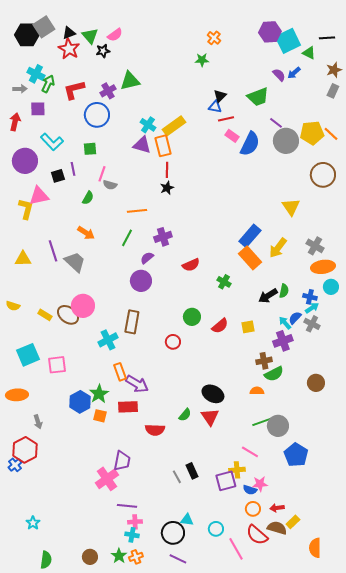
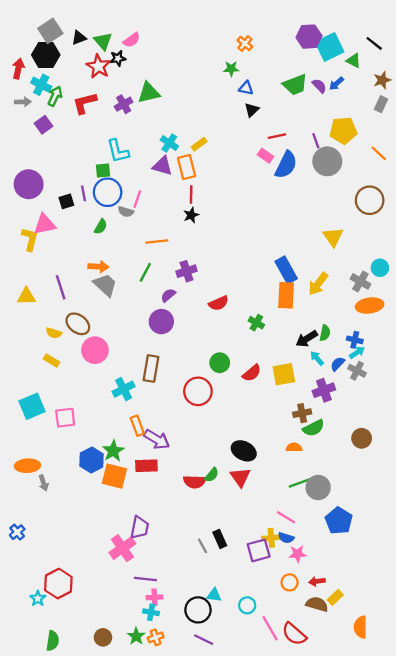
black hexagon: (27, 35) -> (46, 55), moved
black line: (327, 38) -> (374, 43), turned 42
red star: (69, 49) -> (98, 66), moved
green trapezoid: (258, 97) -> (295, 85), moved
blue triangle: (215, 107) -> (246, 88), moved
purple square: (38, 109) -> (43, 125), turned -35
blue circle: (97, 115) -> (108, 192), moved
red line: (226, 119) -> (277, 136), moved
red arrow: (15, 122) -> (18, 69), moved
purple line: (276, 123) -> (316, 141), turned 32
yellow rectangle: (174, 126) -> (199, 144), size x0.6
yellow pentagon: (312, 133) -> (343, 130), moved
cyan L-shape: (52, 142) -> (118, 151), moved, turned 30
pink line: (102, 174) -> (137, 199), moved
orange arrow: (86, 233) -> (98, 267), turned -30
blue rectangle: (250, 236) -> (286, 270), turned -70
orange rectangle: (250, 258) -> (286, 295), turned 45
gray trapezoid: (75, 262) -> (105, 285), moved
cyan circle: (331, 287) -> (380, 268), moved
yellow semicircle: (13, 306) -> (54, 333), moved
brown ellipse: (68, 315) -> (78, 324), moved
cyan arrow: (285, 323) -> (317, 358), moved
yellow square: (248, 327) -> (284, 374), size x1.5
red circle: (173, 342) -> (198, 391), size x1.6
orange ellipse: (17, 395) -> (27, 466), moved
orange square: (100, 416) -> (114, 476), size x1.6
red semicircle: (155, 430) -> (195, 482), moved
red hexagon: (25, 450) -> (58, 584), moved
blue semicircle: (250, 490) -> (286, 538), moved
red semicircle: (257, 535) -> (294, 634), moved

